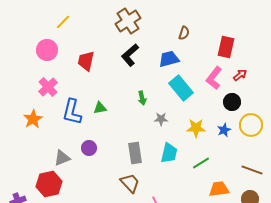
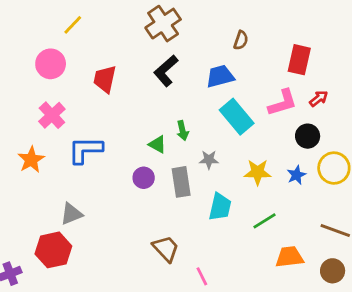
pink L-shape: (214, 78) -> (283, 103), turned -145
green triangle: (100, 108) -> (158, 144), moved, turned 40
blue L-shape: (72, 112) -> (85, 150), turned 76
purple circle: (89, 148) -> (144, 178), moved
gray rectangle: (135, 153) -> (181, 182), moved

